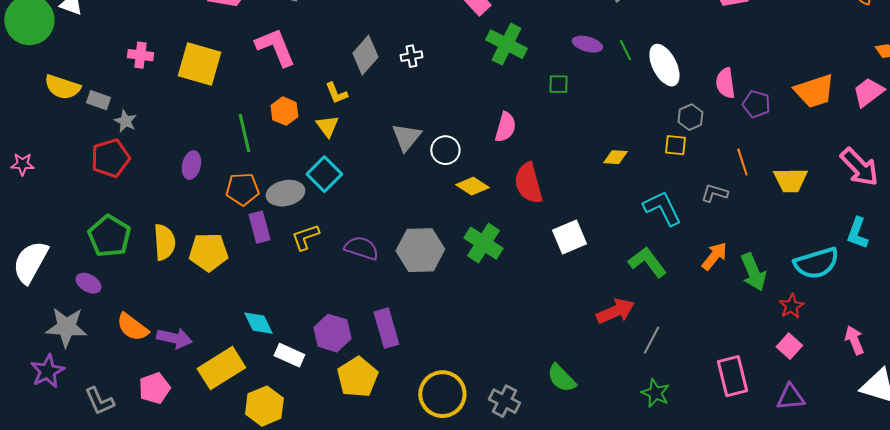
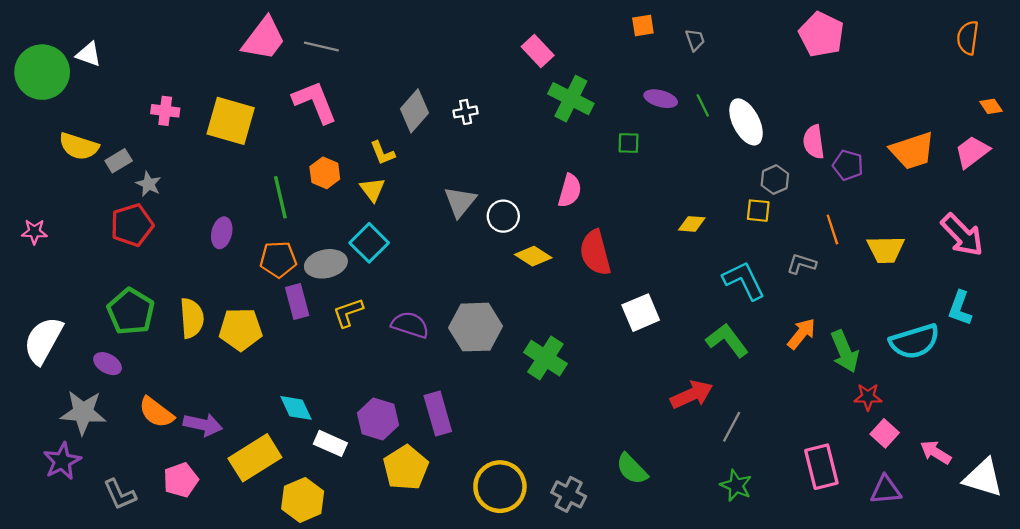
gray rectangle: (98, 100) -> (119, 161), turned -50
green cross: (483, 243) -> (545, 358), moved
red star: (791, 306) -> (868, 397), moved, turned 30
pink arrow: (854, 340) -> (936, 452), moved, turned -36

